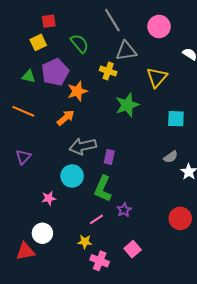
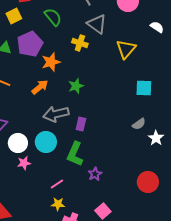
gray triangle: (126, 51) -> (97, 24), turned 45
green star: (127, 105) -> (76, 86), moved, size x0.7
pink line: (96, 219) -> (57, 184), moved
white circle: (42, 233) -> (18, 143), moved

